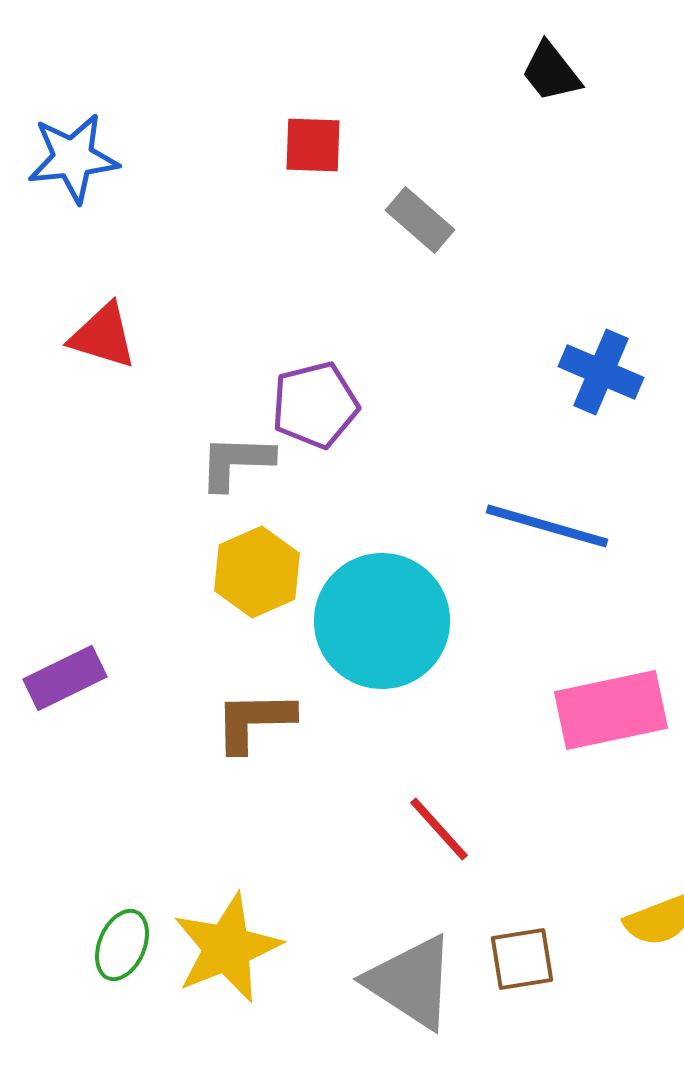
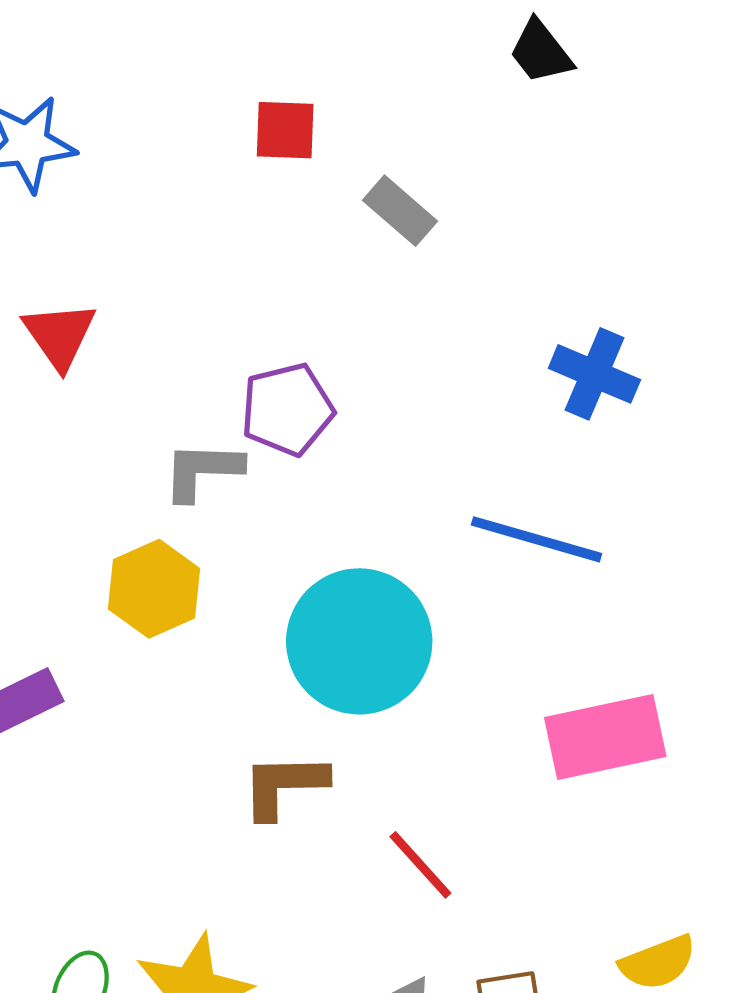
red triangle: (103, 336) -> (60, 335), turned 38
yellow hexagon: (257, 572) -> (154, 589), moved
brown L-shape: (254, 721) -> (284, 785), moved

